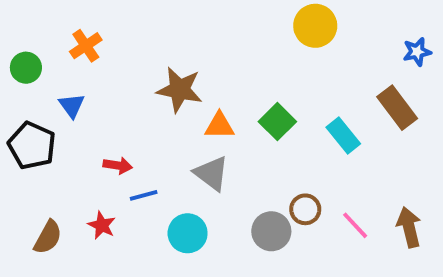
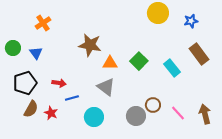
blue star: (417, 52) -> (191, 21), moved
green circle: (26, 68) -> (13, 48), moved
black pentagon: (32, 145) -> (25, 83), moved, turned 30
brown semicircle: (48, 237) -> (31, 109), moved

